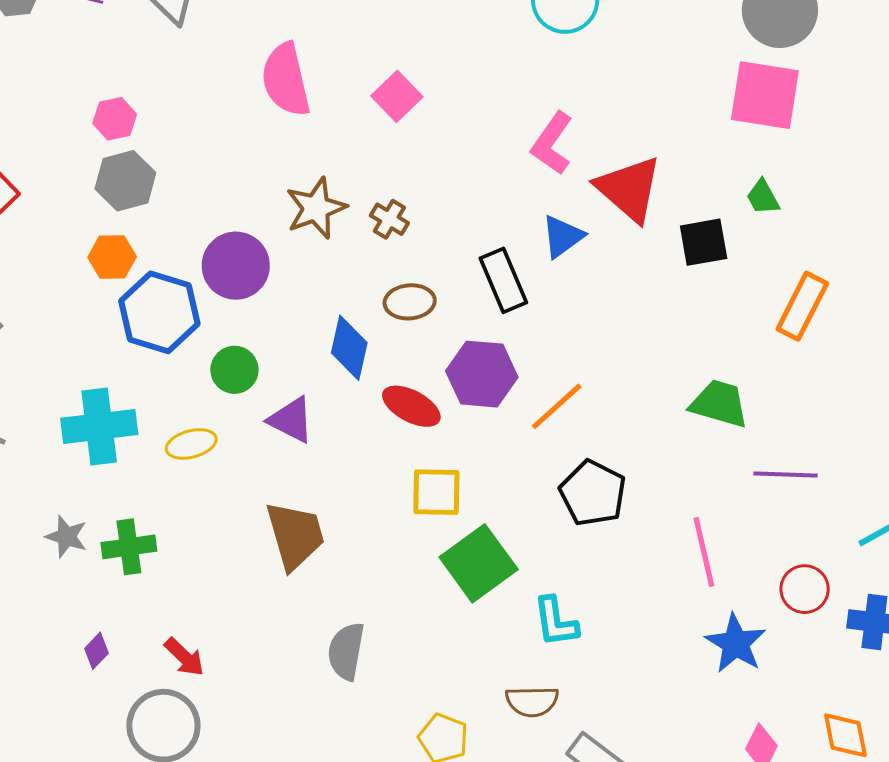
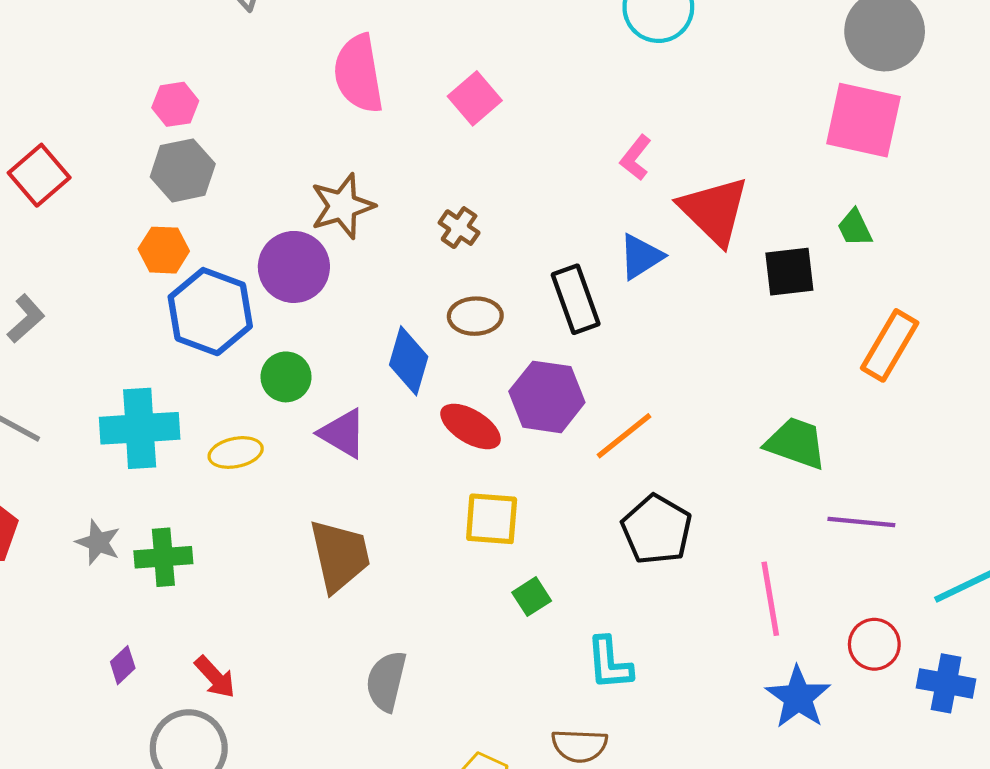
pink L-shape: (552, 143) -> (636, 158), size x0.7
brown star: (316, 208) -> (342, 206), moved
green square: (479, 563) -> (532, 597), size x0.5

